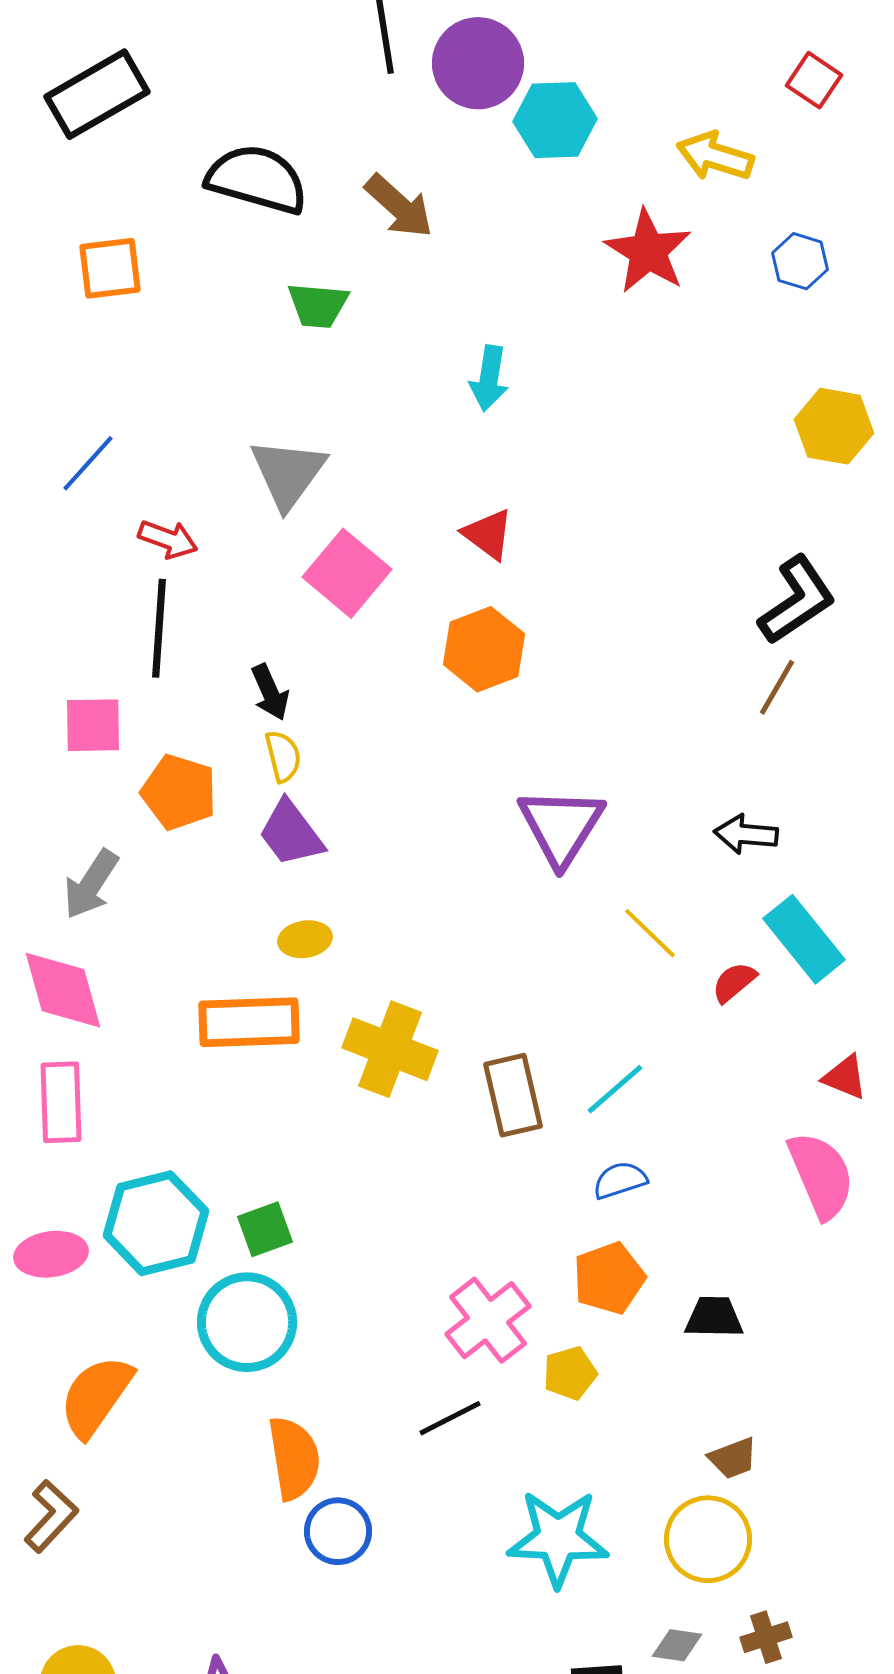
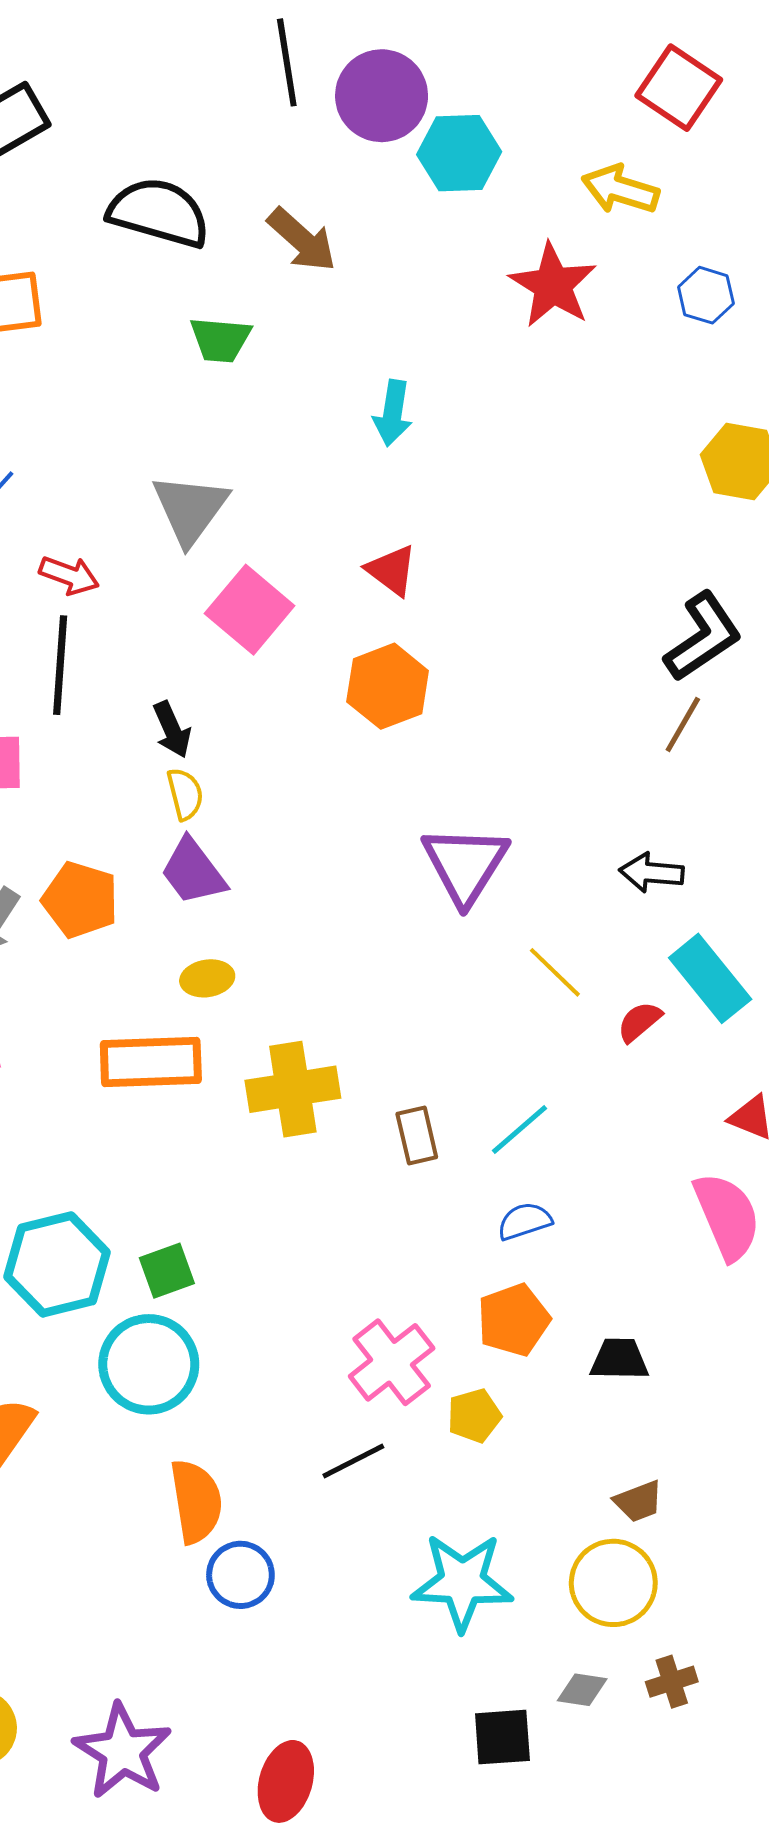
red square: (814, 80) -> (679, 88), moved, size x1.5
orange pentagon: (179, 792) -> (80, 900), moved
yellow cross: (390, 1049) -> (293, 1089), turned -30
brown rectangle: (513, 1095) -> (417, 1136), size x0.7

